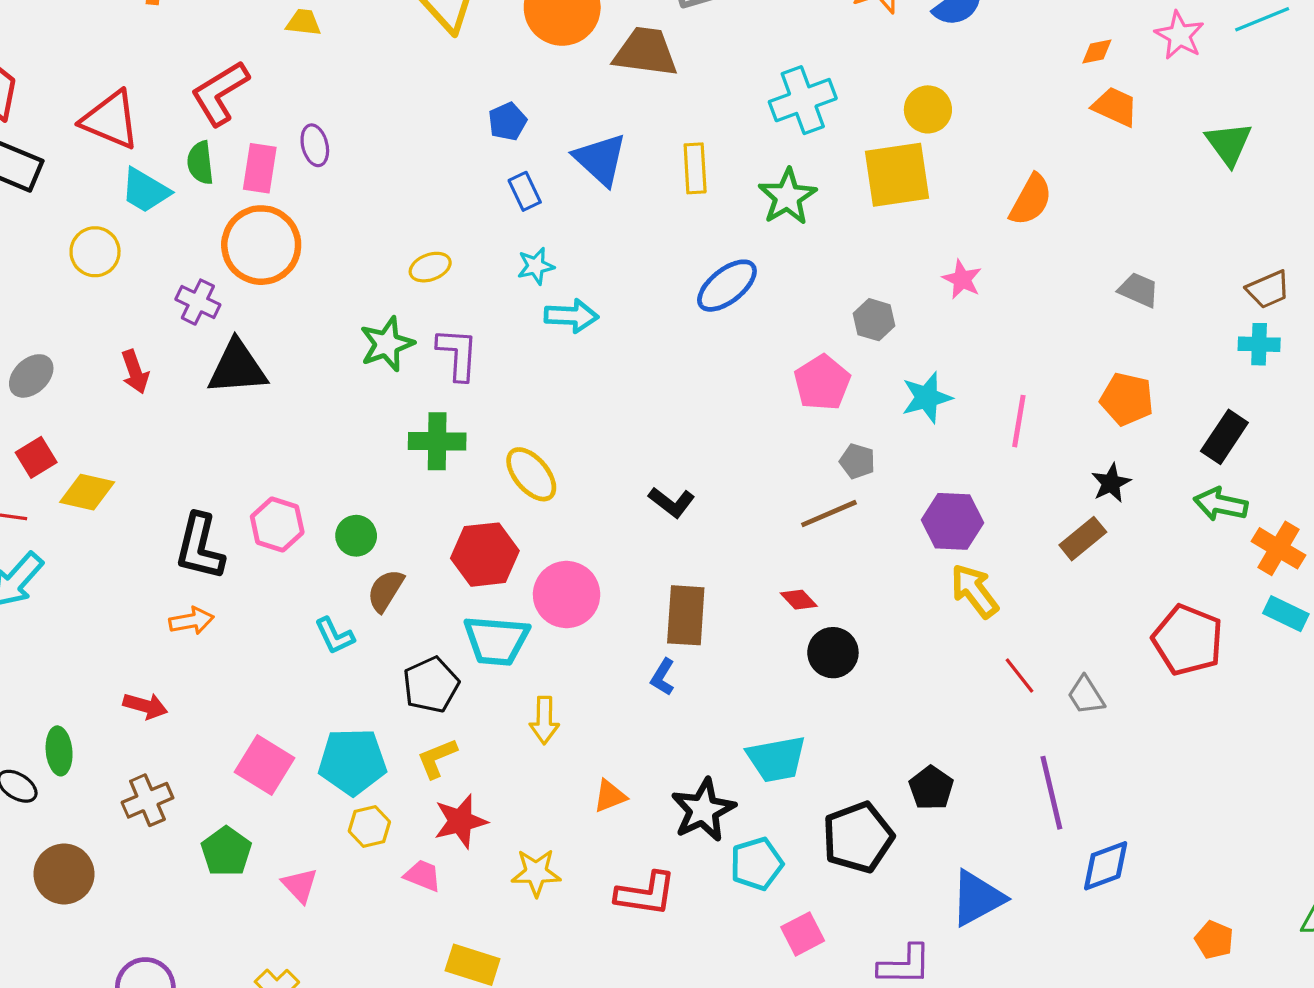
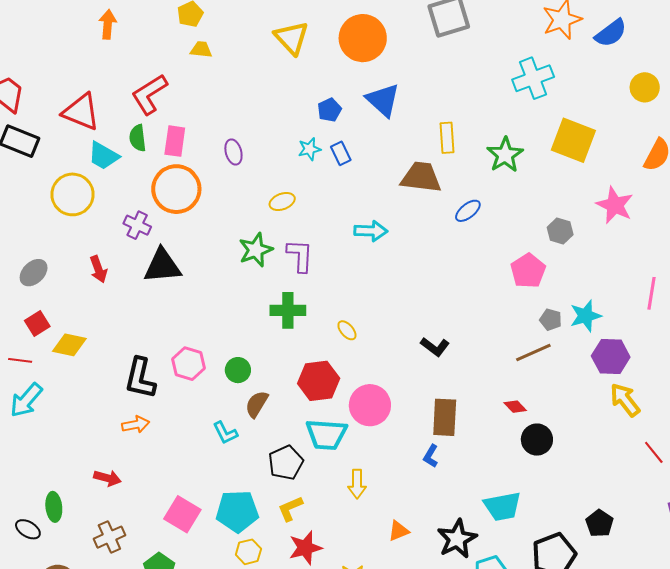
brown trapezoid: (646, 52) -> (421, 177), moved
cyan cross: (803, 100) -> (533, 78), moved
yellow circle: (928, 109) -> (645, 87), moved
purple ellipse: (315, 145) -> (233, 152), moved
blue triangle: (600, 159) -> (383, 100), moved
yellow square: (897, 175) -> (573, 140), turned 30
yellow circle: (95, 252) -> (72, 194), size x1.4
cyan star: (536, 266) -> (309, 149), moved
pink star: (962, 279) -> (615, 205), size x1.5
blue ellipse: (727, 286) -> (468, 211), size x0.7
cyan star: (927, 398) -> (586, 316), moved
yellow ellipse: (531, 474) -> (347, 330), size x0.6

